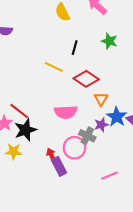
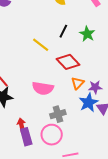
green star: (109, 41) -> (87, 34), moved
purple star: (101, 125) -> (95, 87), moved
gray cross: (87, 136) -> (58, 114), turned 35
pink circle: (74, 148) -> (52, 135), moved

